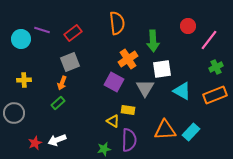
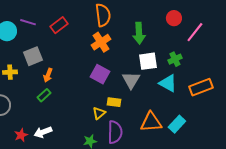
orange cross: (128, 59) -> (101, 42), moved
gray square: (70, 62) -> (33, 56), moved
green cross: (216, 67) -> (175, 59), moved
yellow triangle: (113, 121) -> (99, 113), turned 48

